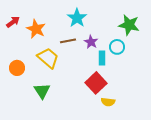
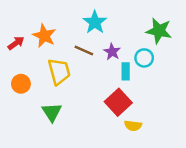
red arrow: (13, 22) -> (16, 43), moved
brown line: (68, 41) -> (84, 51), turned 35
yellow trapezoid: (48, 58) -> (59, 71), turned 35

